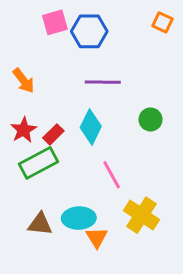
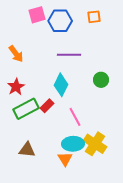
orange square: (162, 22) -> (94, 17), moved, turned -32
red rectangle: (53, 134) -> (47, 106), moved
cyan ellipse: (79, 218) -> (73, 144), moved

